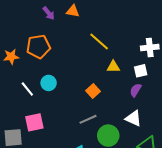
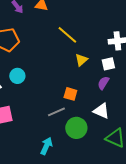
yellow triangle: (113, 67) -> (81, 60), turned -40
orange square: (93, 91) -> (70, 94), moved, turned -32

